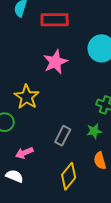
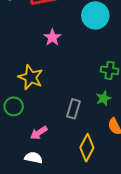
pink star: (55, 62) -> (52, 37), size x0.7

